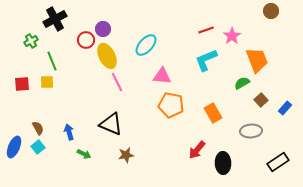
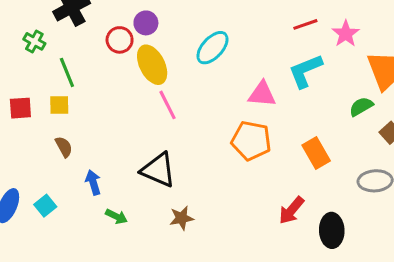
green cross: (31, 41) -> (34, 41), turned -32
pink triangle: (162, 76) -> (262, 94), moved
brown semicircle: (38, 128) -> (64, 147), moved

